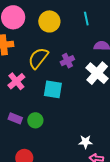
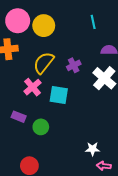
yellow circle: (49, 21) -> (44, 26), moved
pink cross: (16, 81) -> (33, 87), moved
purple rectangle: (15, 118) -> (19, 117), moved

